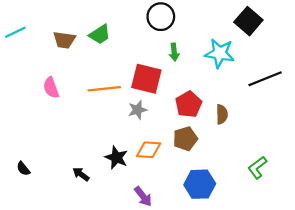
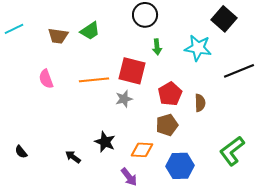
orange diamond: (149, 150) -> (142, 150), moved
green L-shape: (257, 168) -> (232, 151), size x1.4

